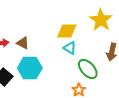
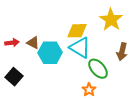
cyan triangle: (70, 48) -> (80, 48), size x1.6
cyan hexagon: (30, 68) -> (50, 53), moved

